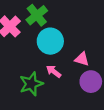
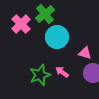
pink arrow: (54, 71) -> (62, 72), moved

